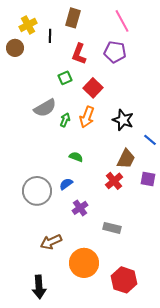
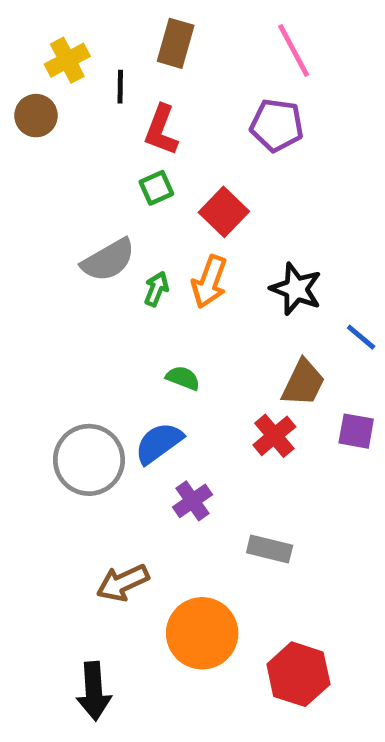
red L-shape: (79, 54) -> (161, 130), moved
blue semicircle: (66, 184) -> (159, 443), size x1.5

